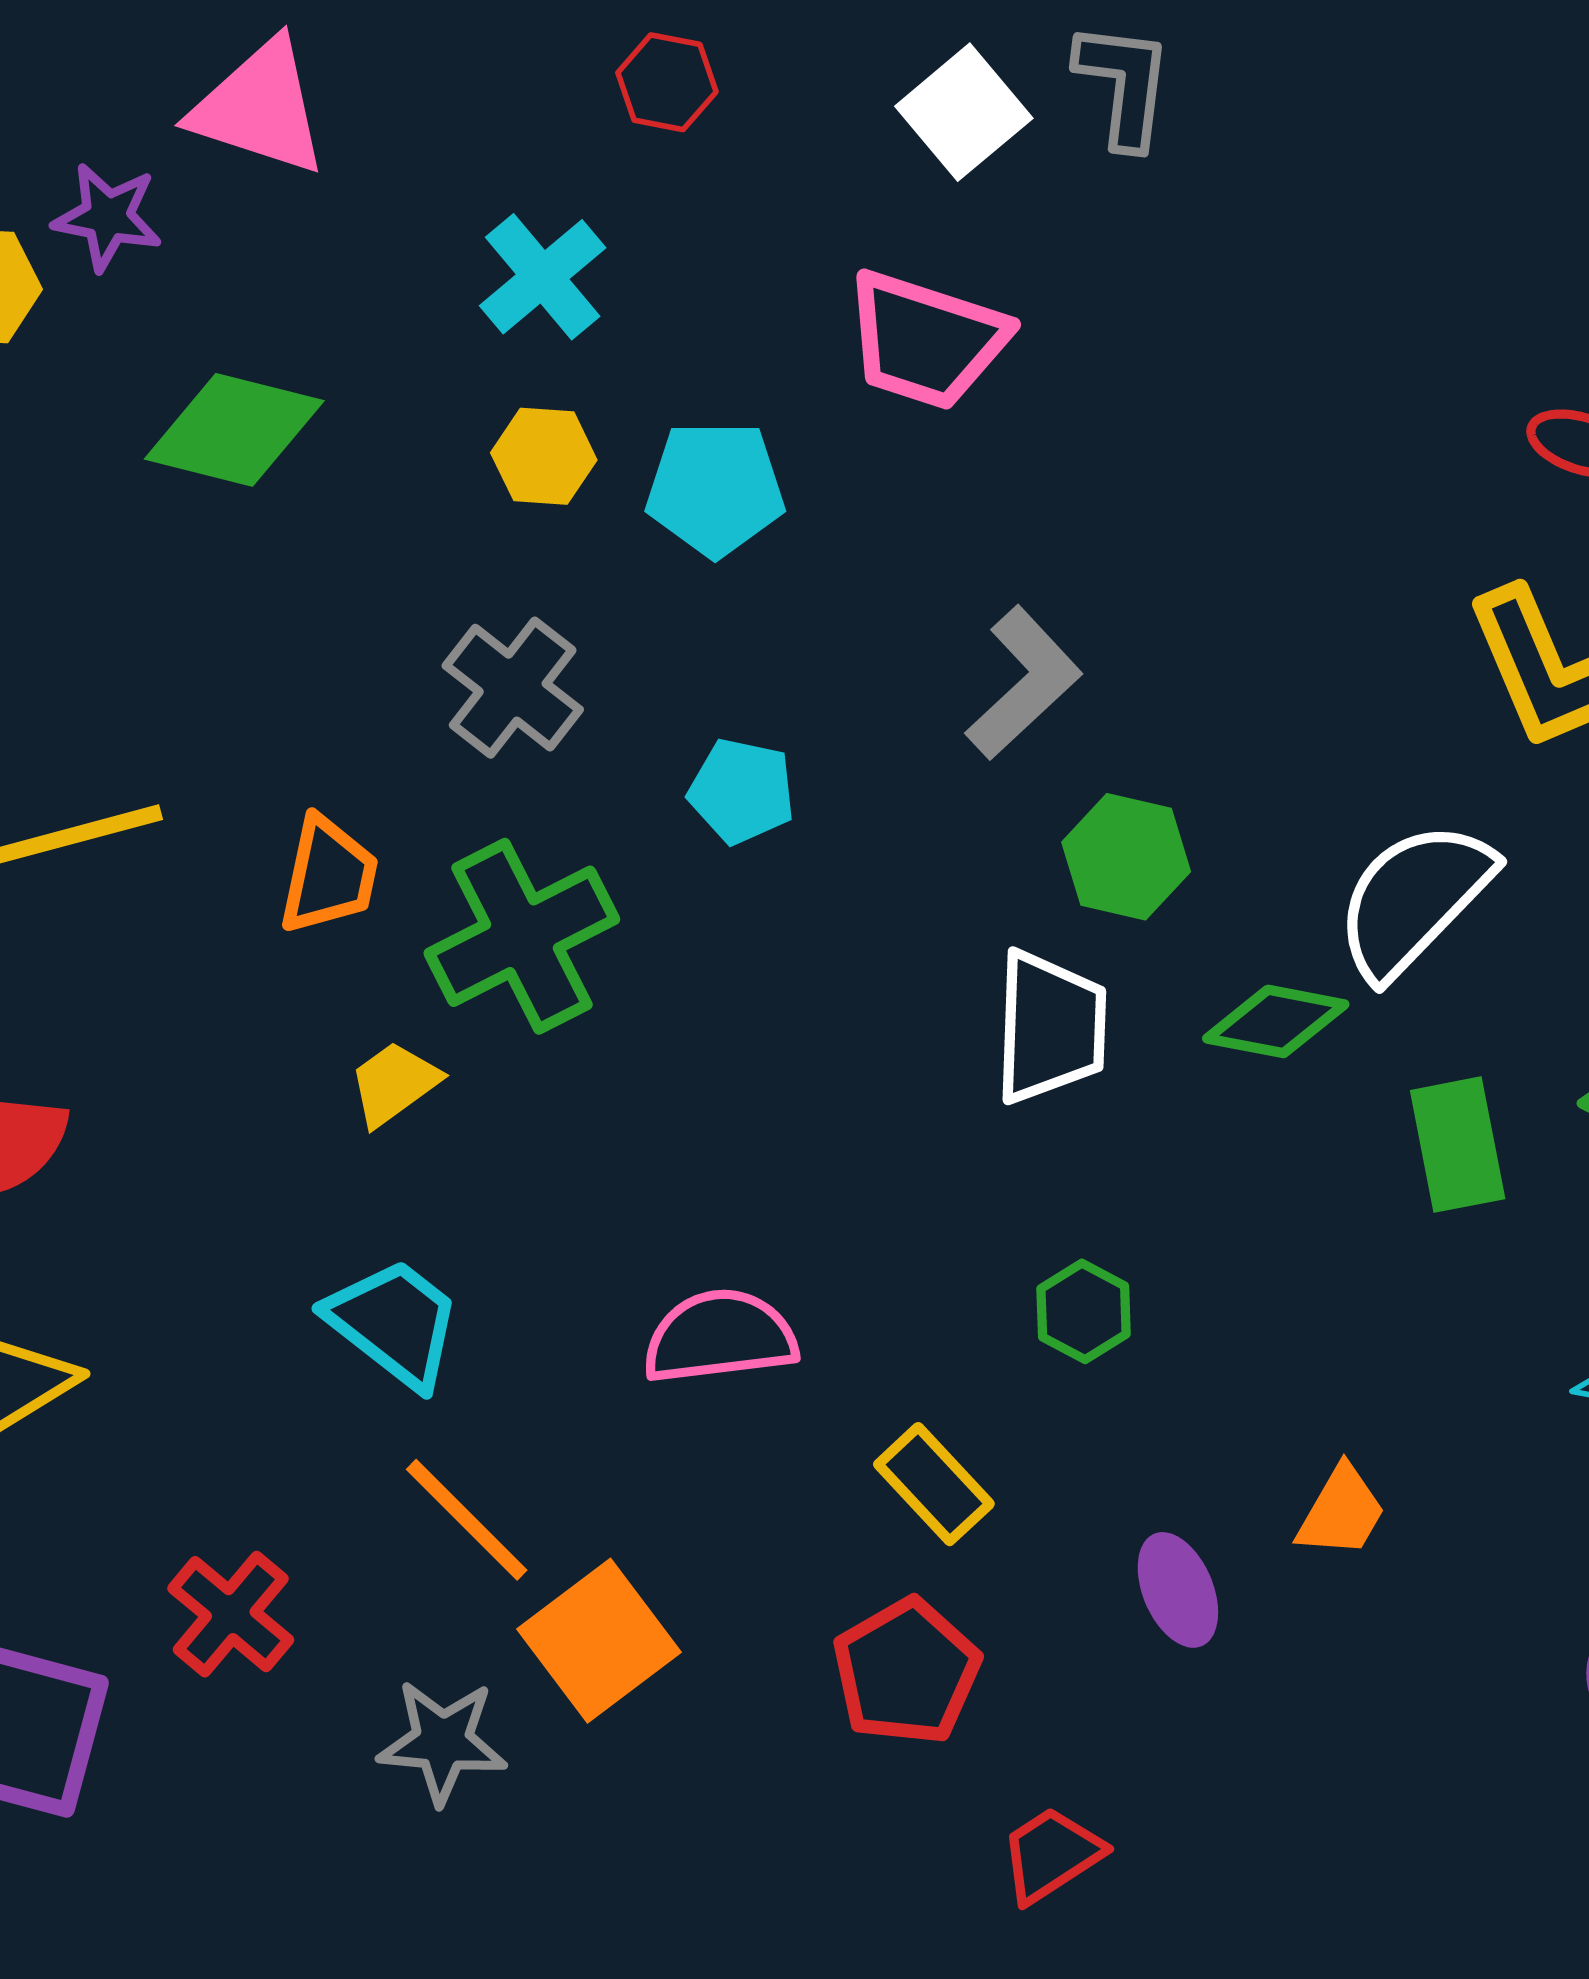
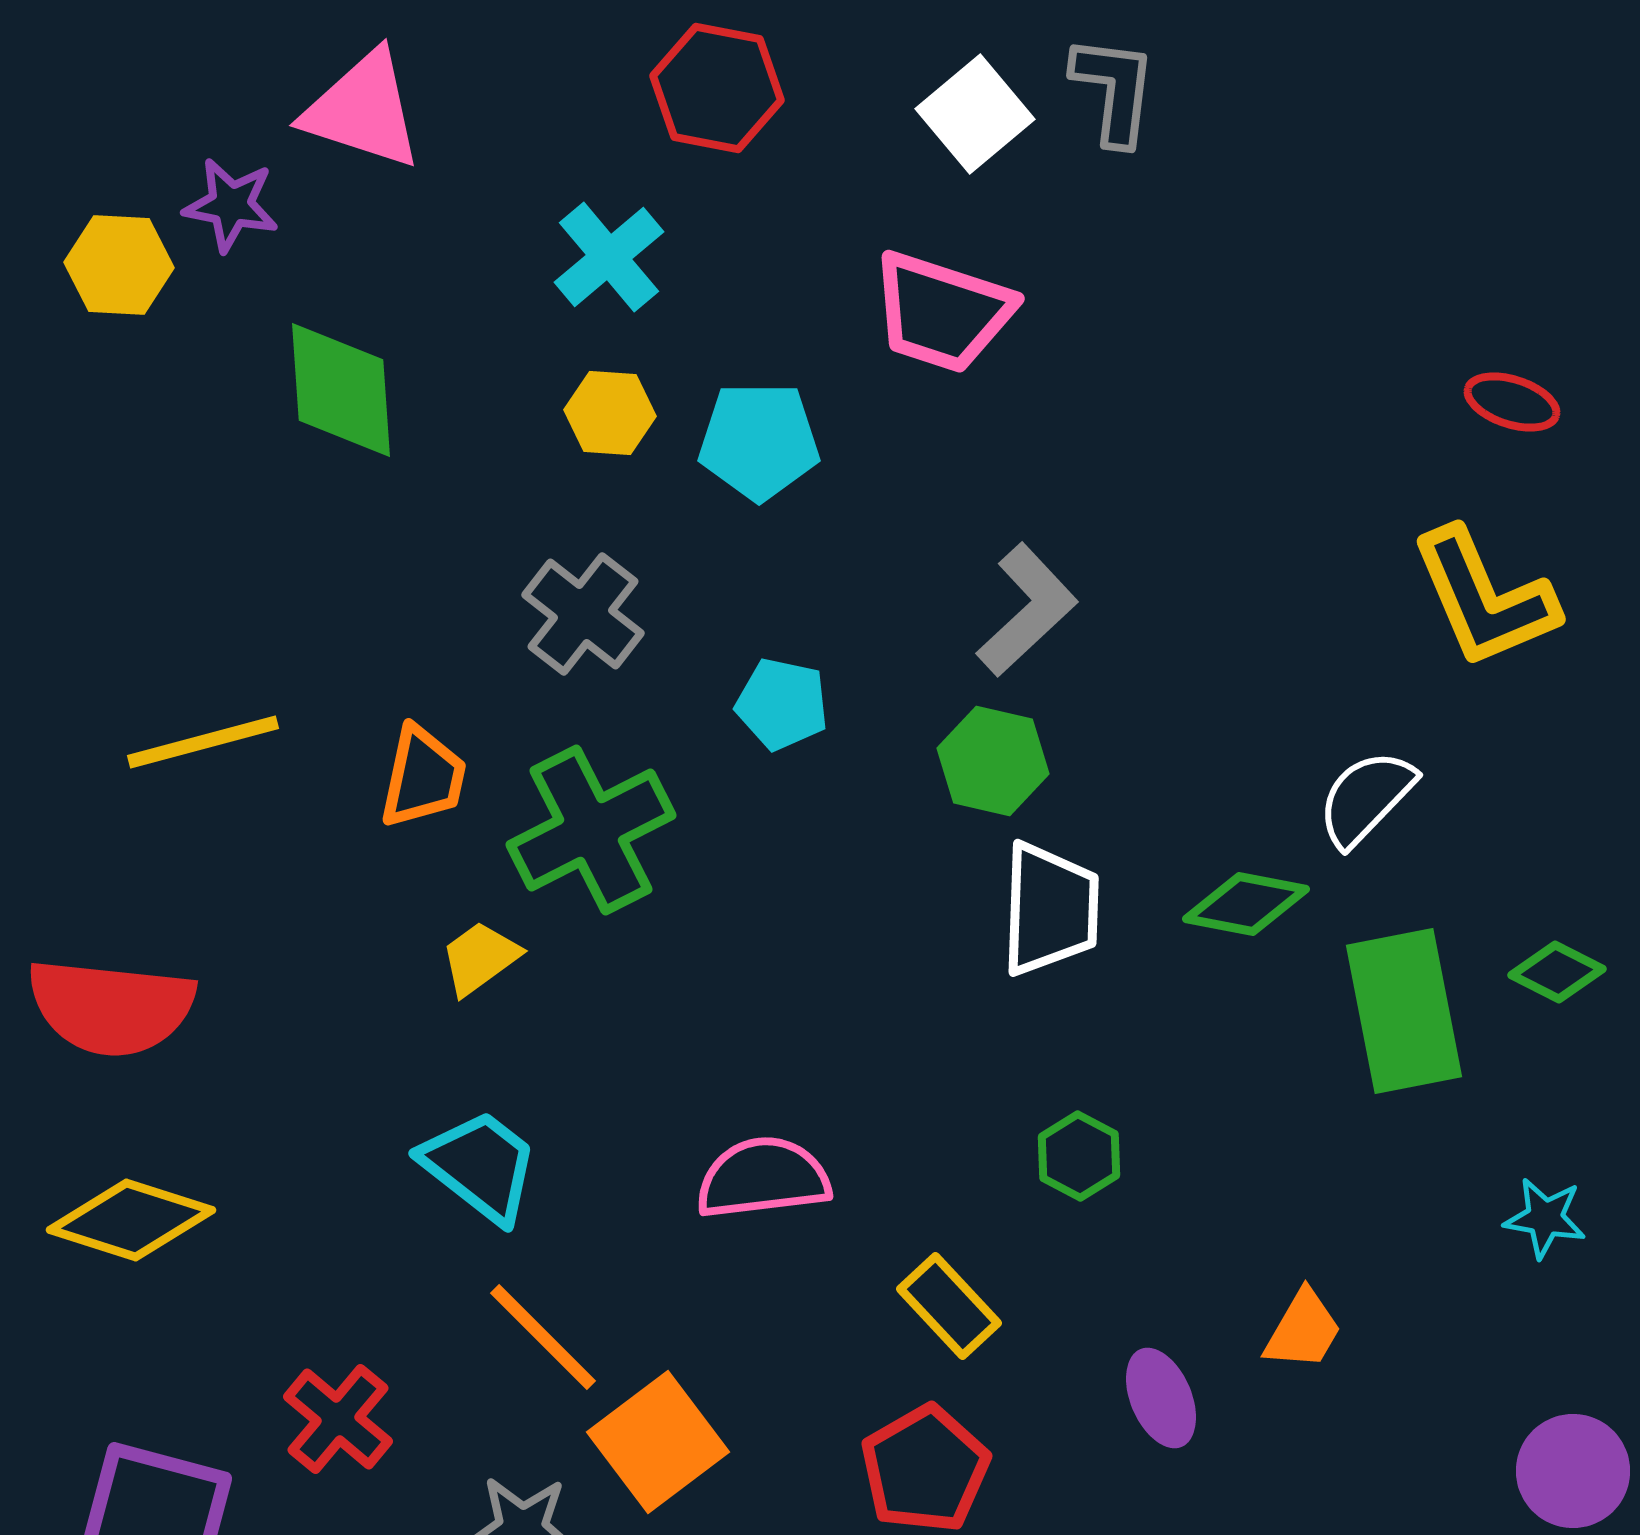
red hexagon: (667, 82) -> (717, 88), size x1.5
green diamond: (234, 430) -> (341, 390), turned 72
green hexagon: (1126, 857) -> (993, 761), moved
white semicircle: (1414, 899) -> (1366, 798), size x0.7
green rectangle: (1458, 1145) -> (1404, 1011), size x1.4

